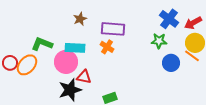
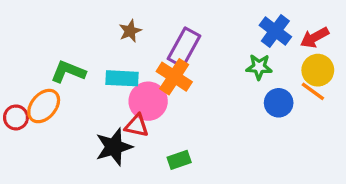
purple rectangle: (113, 29) -> (184, 47), turned -65
orange cross: (107, 47) -> (174, 77), size x1.5
pink circle: (66, 62) -> (148, 101), moved
red circle: (10, 63) -> (16, 117), moved

